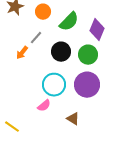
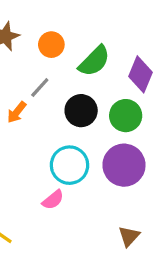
brown triangle: (73, 119) -> (129, 236), moved, turned 40

